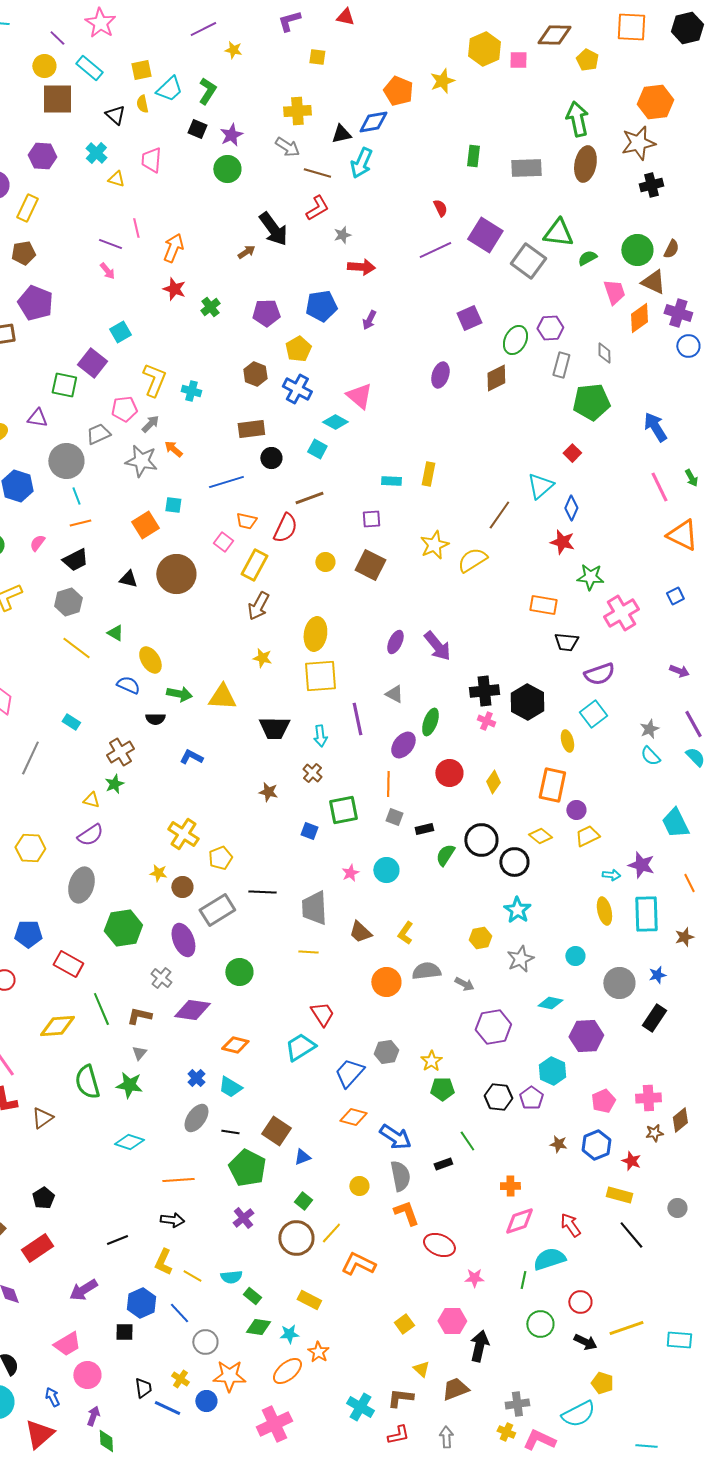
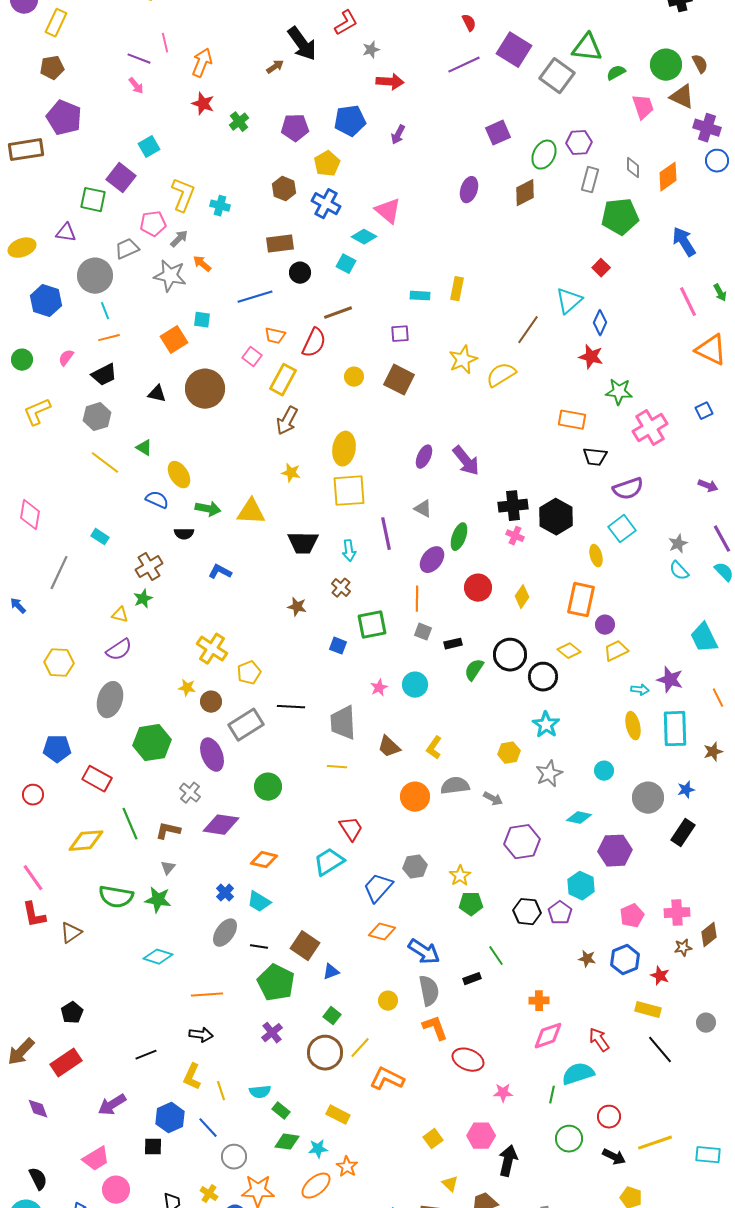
brown semicircle: (671, 249) -> (700, 64), turned -54
orange diamond: (639, 318) -> (668, 177), moved
green semicircle: (87, 1082) -> (116, 897), turned -64
yellow line: (192, 1276) -> (221, 1091), turned 42

